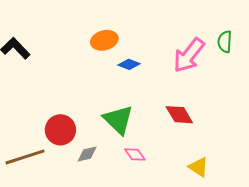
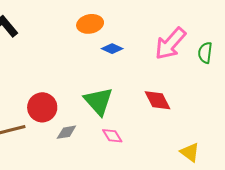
green semicircle: (225, 42) -> (205, 53), moved
yellow triangle: (199, 167) -> (190, 152), moved

